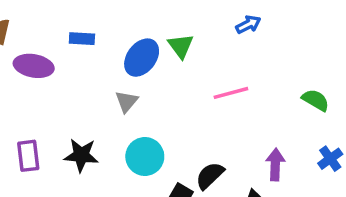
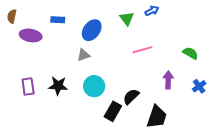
green triangle: (181, 46) -> (127, 18), moved
gray triangle: (127, 101) -> (83, 55), turned 32
purple arrow: (275, 165) -> (168, 80), moved

